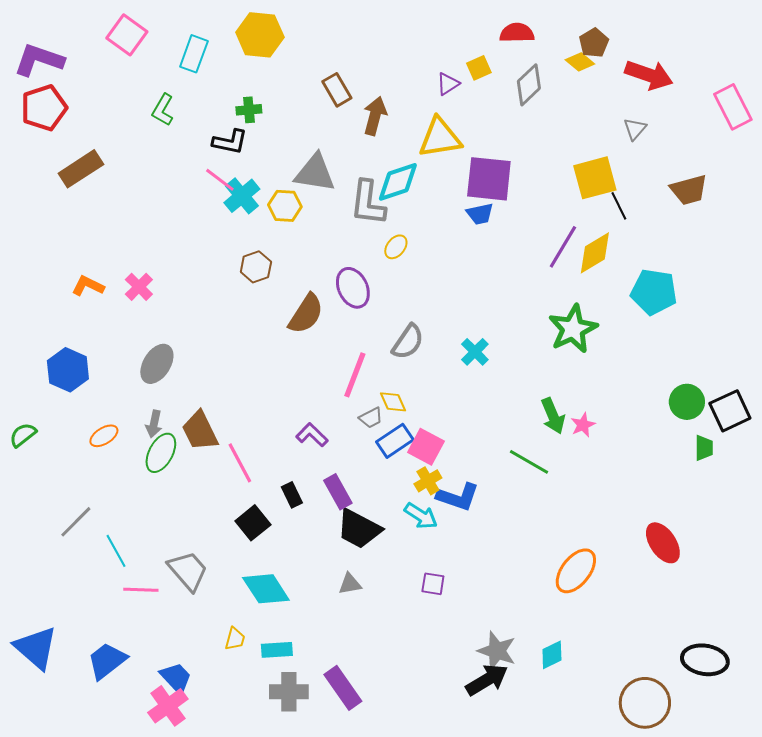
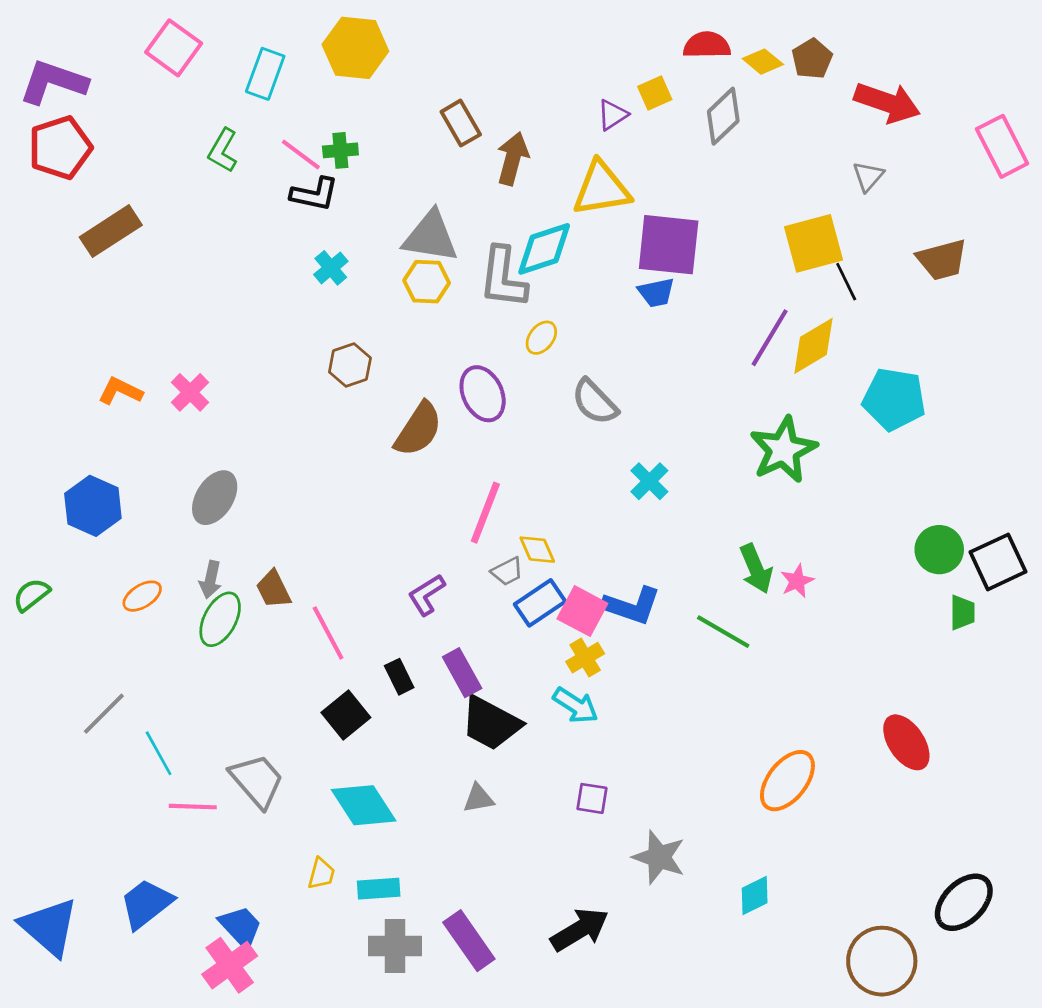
yellow diamond: (580, 62) -> (763, 62), moved
pink line: (220, 180) -> (301, 154), moved
cyan cross: (242, 196) -> (331, 268), size x0.7
yellow hexagon: (285, 206) -> (427, 282), moved
gray semicircle: (408, 342) -> (595, 402), moved, turned 102
brown trapezoid: (200, 431) -> (273, 589), size x0.7
purple L-shape: (312, 435) -> (427, 595), turned -76
blue L-shape: (458, 497) -> (632, 606), moved
blue triangle: (36, 648) -> (49, 927), moved
gray star: (497, 651) -> (659, 857), moved
black ellipse: (705, 660) -> (964, 902), turned -54
black arrow: (487, 680) -> (580, 930), moved

